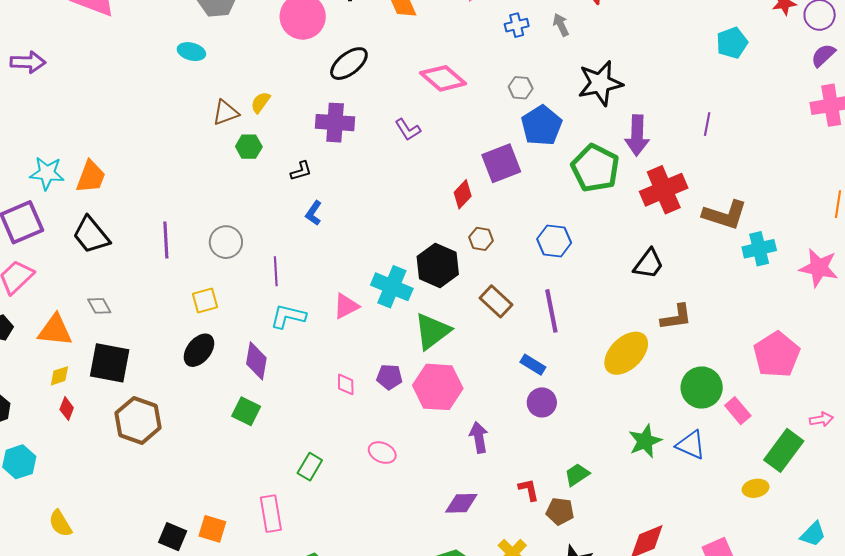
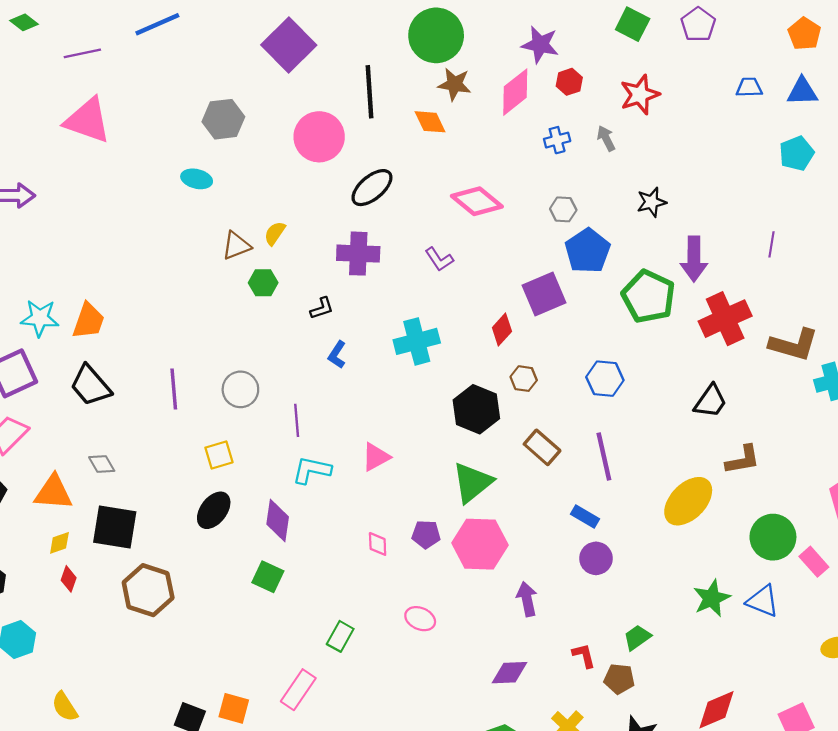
black star: (600, 83) -> (651, 202), size x0.6
cyan cross: (392, 287) -> (417, 341), moved, turned -36
pink rectangle: (271, 514) -> (298, 690), turned 45

